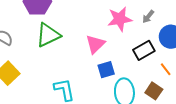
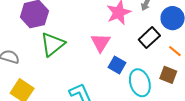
blue square: (106, 70) -> (117, 65), turned -30

